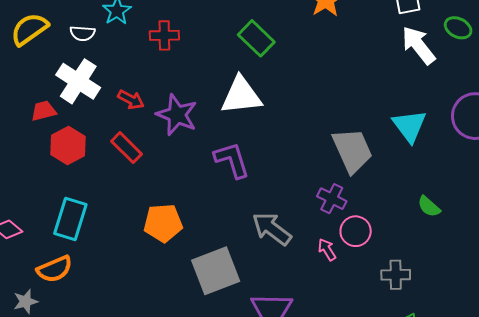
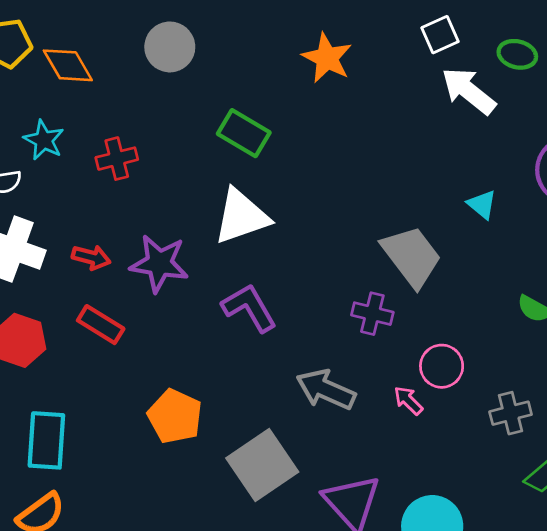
cyan triangle: (409, 126) -> (482, 204), size x0.6
purple cross: (332, 199) -> (372, 314), moved
orange pentagon: (163, 223) -> (175, 416), turned -30

